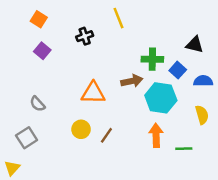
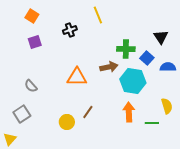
black triangle: (195, 45) -> (161, 37), turned 42
purple square: (42, 51) -> (35, 42), turned 32
yellow semicircle: (202, 115) -> (167, 106), moved
yellow circle: (81, 129) -> (67, 122), moved

